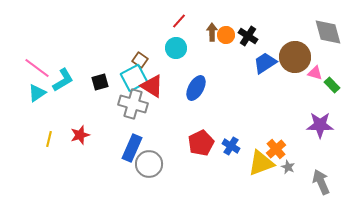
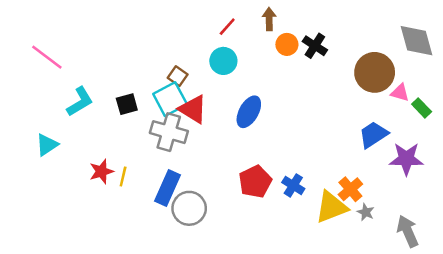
brown arrow: (212, 32) -> (269, 19), moved
blue trapezoid: (265, 63) -> (373, 135), moved
pink line: (37, 68) -> (47, 57), moved
cyan triangle: (37, 93) -> (47, 145), moved
yellow line: (49, 139) -> (123, 177), moved

